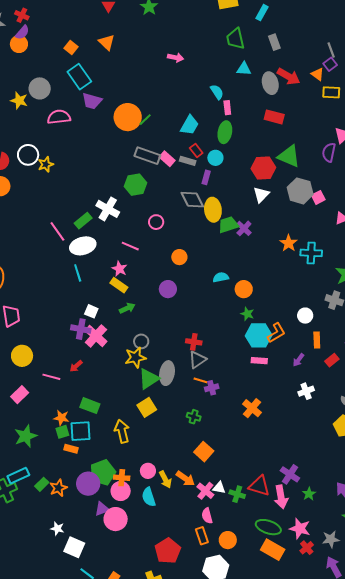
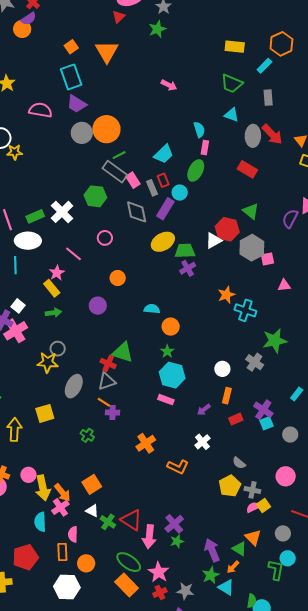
green trapezoid: (235, 39) -> (232, 84), turned -70
orange triangle: (107, 42) -> (107, 52), size x1.4
gray circle: (40, 88) -> (82, 133), moved
green line: (145, 120) -> (119, 155), moved
green triangle: (289, 156) -> (251, 211), size x0.7
gray rectangle: (188, 161) -> (152, 188), turned 35
red hexagon: (263, 168) -> (227, 229), moved
purple rectangle: (206, 177) -> (165, 209), size x1.5
gray diamond: (192, 200) -> (137, 212), moved
yellow ellipse: (213, 210) -> (163, 242), turned 50
green trapezoid: (228, 225) -> (185, 251), moved
orange L-shape: (276, 333) -> (178, 467), moved, turned 40
green triangle: (149, 379) -> (123, 352), moved, turned 35
white cross: (306, 391) -> (202, 442), turned -35
orange square: (204, 452) -> (92, 484), moved
purple cross: (290, 474) -> (174, 524), moved
yellow arrow: (165, 479) -> (43, 488), size x1.4
pink cross: (205, 491) -> (60, 507), moved
cyan semicircle: (149, 497) -> (40, 522), moved

